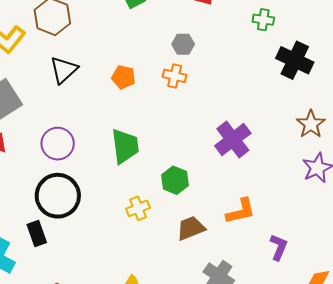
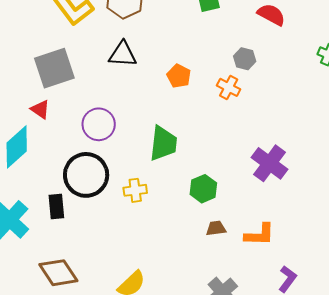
black triangle: (64, 70) -> (123, 54), turned 32
purple cross: (233, 140) -> (270, 163), turned -30
yellow cross: (138, 208) -> (135, 190), moved
brown trapezoid: (191, 228) -> (216, 228), moved, size x0.7

